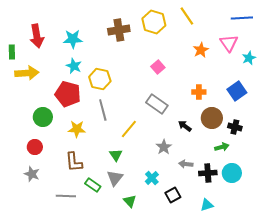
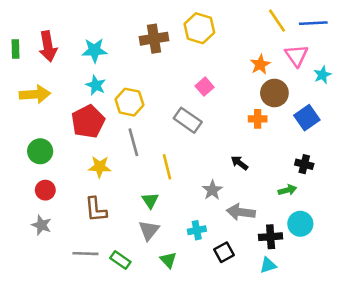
yellow line: (187, 16) -> (277, 21), moved
green rectangle: (12, 52) -> (16, 49), moved
red pentagon: (68, 94) -> (88, 121), turned 30
gray rectangle: (157, 104) -> (188, 120), moved
green circle: (43, 117) -> (40, 151), moved
brown circle: (212, 118) -> (274, 93), moved
yellow line: (129, 129) -> (167, 167), turned -54
gray arrow: (186, 164) -> (241, 212), size x1.5
black cross: (208, 173) -> (271, 237), moved
cyan cross: (152, 178) -> (197, 230), turned 32
green rectangle: (93, 185) -> (120, 260), moved

